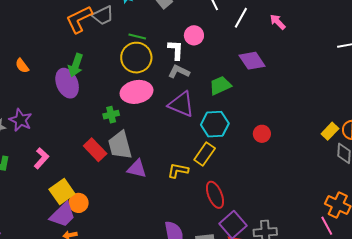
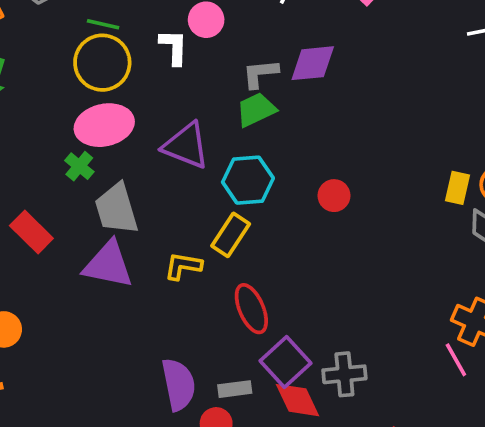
purple diamond: (252, 61) -> (313, 63), turned -60
gray L-shape: (179, 72) -> (260, 74), moved, turned -30
green cross: (111, 115) -> (79, 166), moved, turned -35
yellow rectangle: (330, 131) -> (458, 188), turned -30
gray trapezoid: (120, 145) -> (116, 209), moved
purple triangle: (137, 169) -> (108, 265), size x1.4

